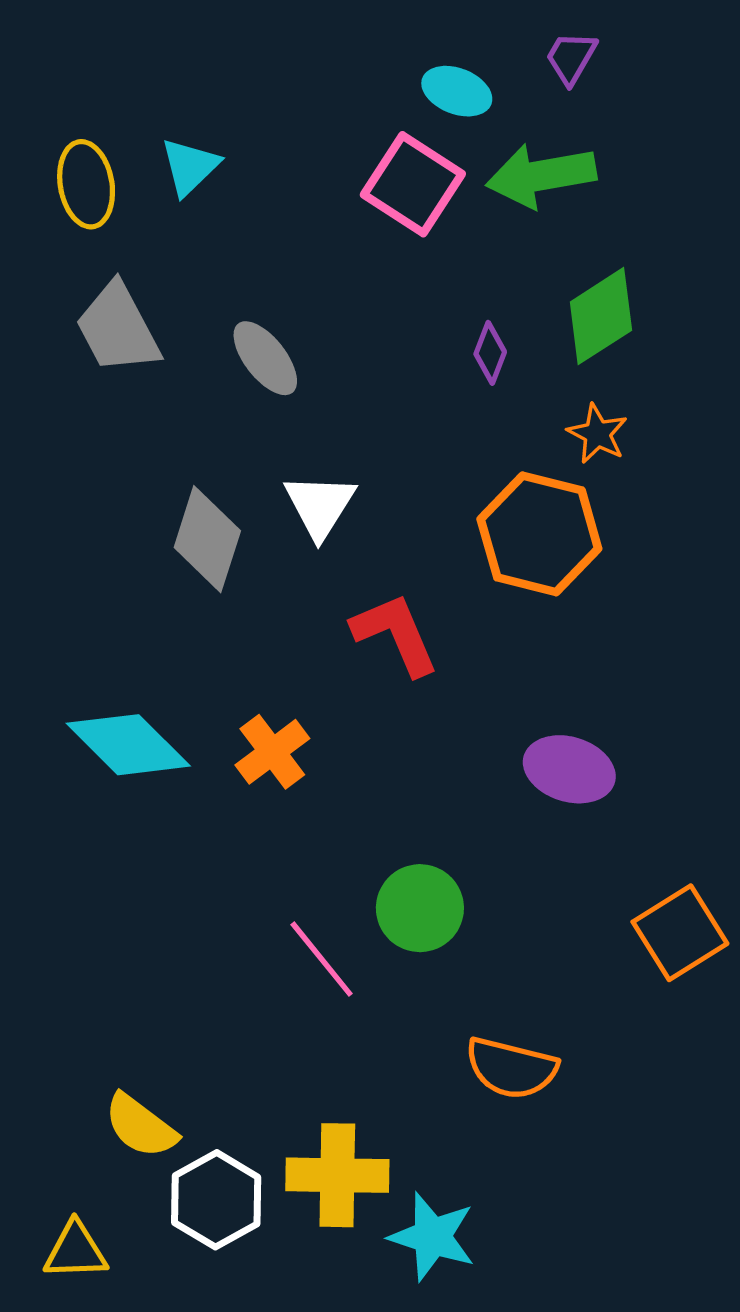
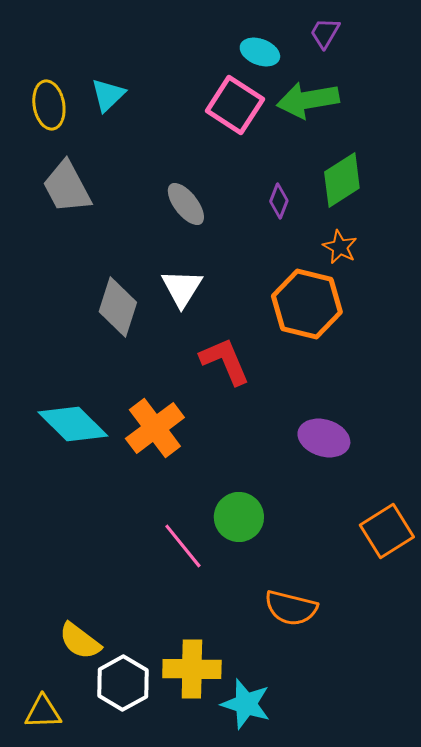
gray ellipse: (265, 358) -> (186, 204), moved
orange cross: (272, 752) -> (155, 428), size x1.4

